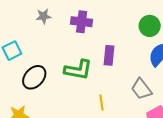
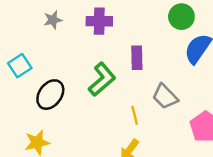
green L-shape: (78, 70) -> (102, 79), turned -44
gray trapezoid: (141, 89) -> (165, 97), moved

